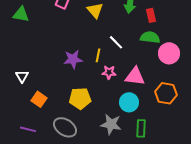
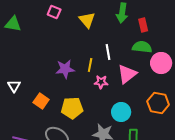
white line: (116, 42) -> (108, 52), turned 35
pink triangle: (135, 76) -> (127, 74), moved, turned -45
orange square: (39, 99) -> (41, 101), moved

